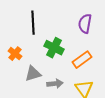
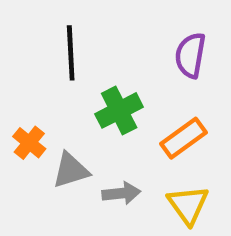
green cross: (54, 48) -> (119, 110), turned 36
orange cross: (15, 54) -> (29, 143), moved

